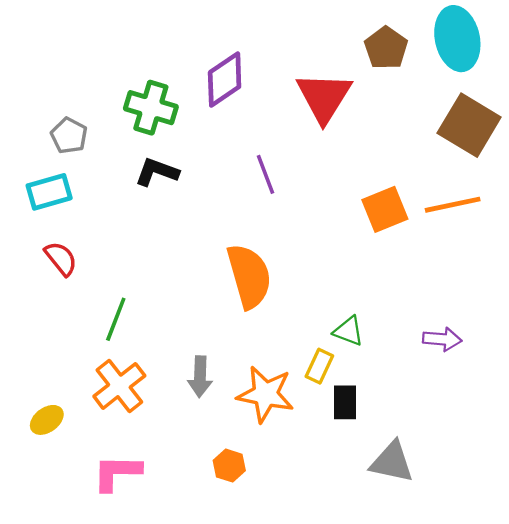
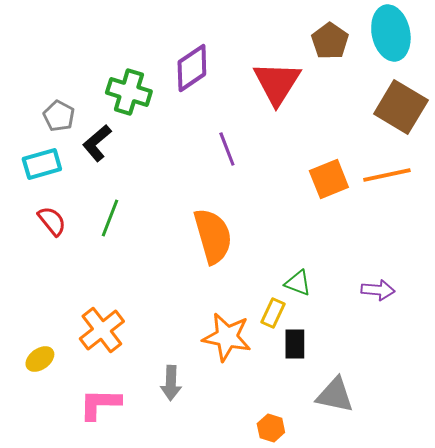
black L-shape: (157, 172) -> (97, 143), moved, turned -60
green line: (116, 319) -> (110, 218), moved
gray arrow: (200, 377) -> (171, 383), moved
orange hexagon: (229, 466) -> (271, 428), moved

